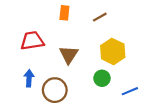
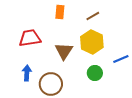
yellow hexagon: (113, 51) -> (92, 42), moved
blue line: (130, 91) -> (121, 59), moved

